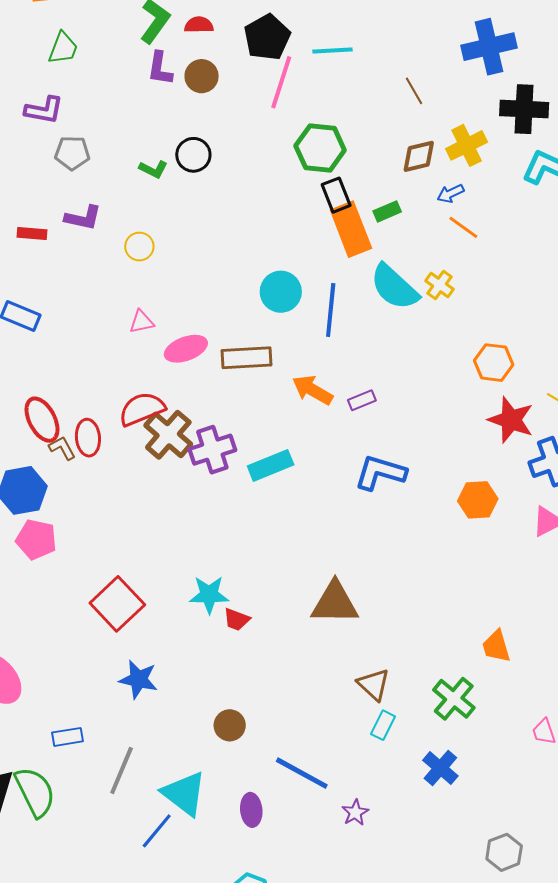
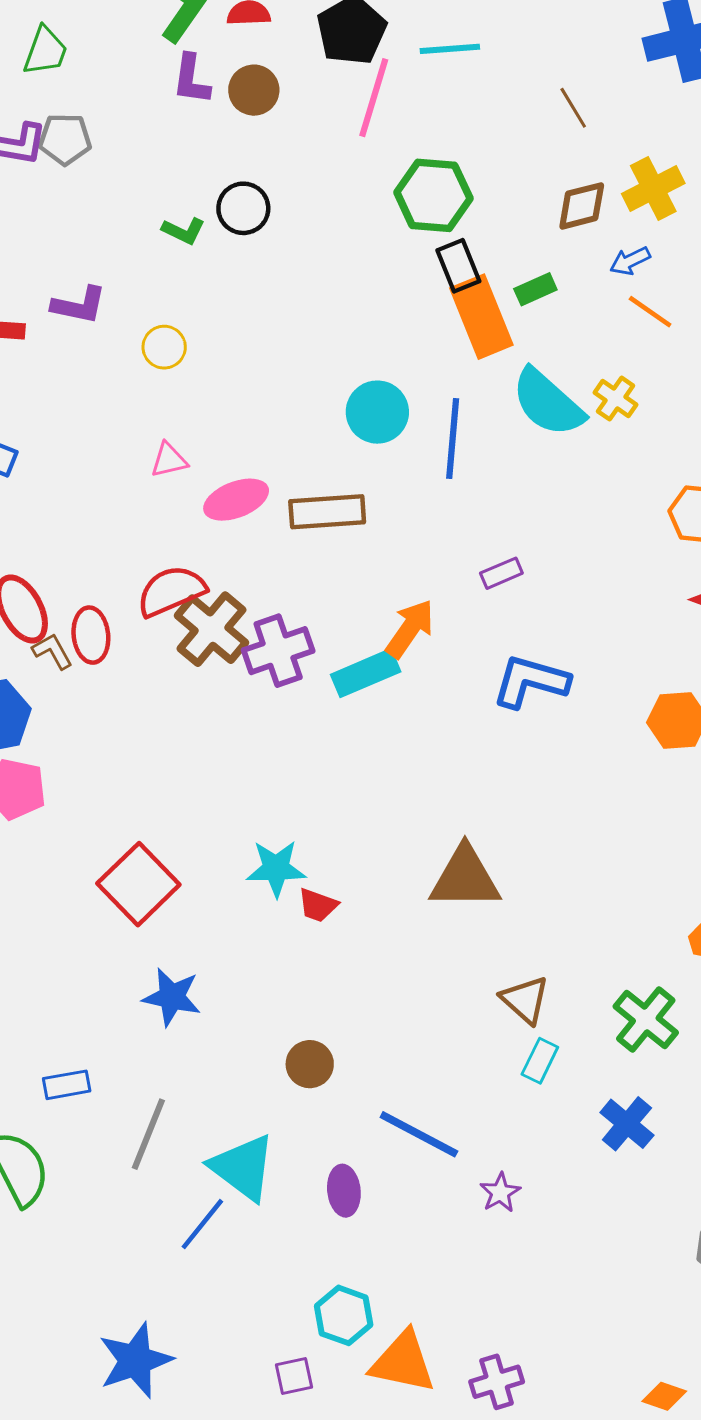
gray pentagon: (72, 153) -> (65, 139), moved
orange arrow: (312, 390) -> (410, 629), moved, turned 96

